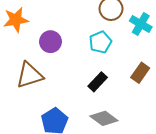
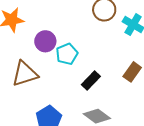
cyan pentagon: (100, 42) -> (67, 54), moved

